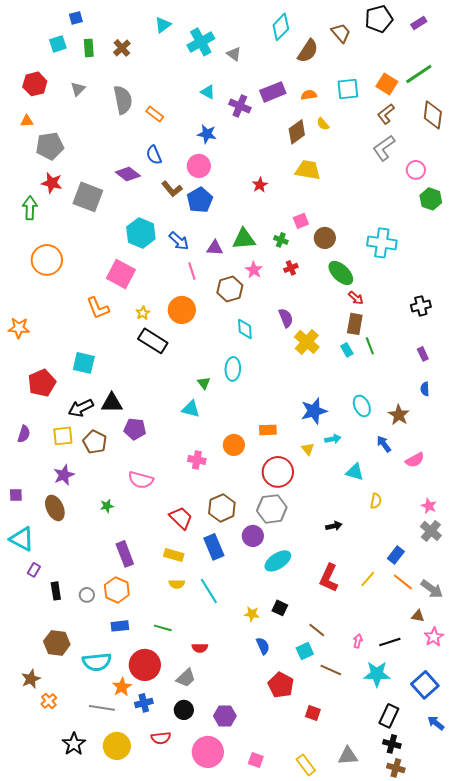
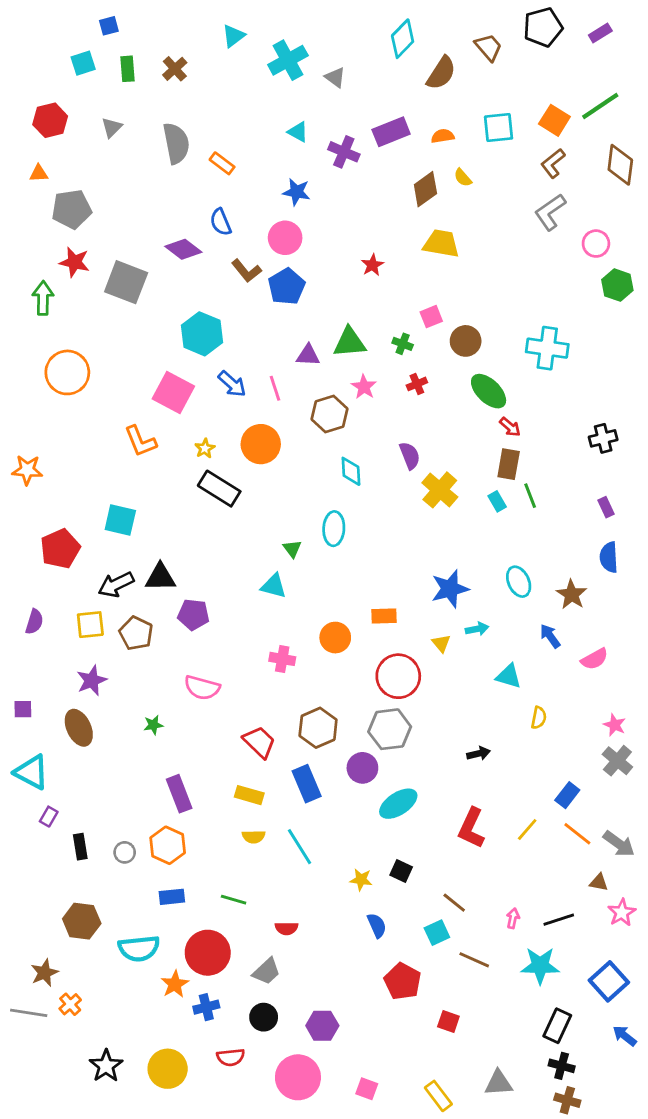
blue arrow: (179, 241) -> (232, 384), moved
blue semicircle: (425, 389) -> (609, 557), size x1.5
gray line: (102, 708) -> (29, 1013), moved

